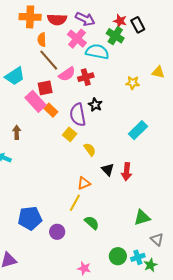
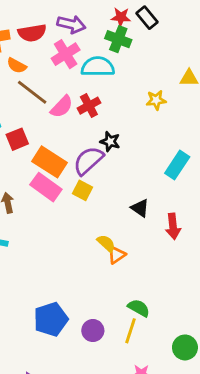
pink cross: (77, 39) -> (66, 54), turned 30
orange semicircle: (42, 40) -> (17, 66), turned -48
red square: (45, 88) -> (17, 139), moved
pink rectangle: (35, 101) -> (46, 187), moved
orange rectangle: (51, 110) -> (49, 162), size x1.6
purple semicircle: (78, 115) -> (88, 161), turned 70
yellow semicircle: (90, 149) -> (106, 243), moved
black triangle: (108, 169) -> (140, 208), moved
yellow line: (75, 203) -> (130, 331), moved

